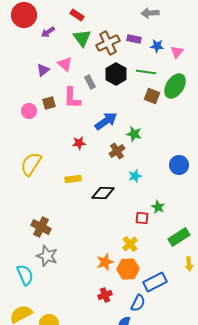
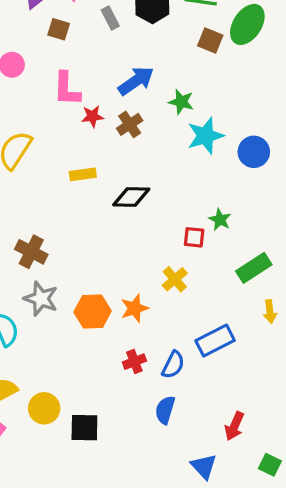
pink L-shape: (72, 98) -> (67, 89), moved
brown square: (49, 103) -> (59, 29), moved, turned 32
brown cross: (117, 151) -> (130, 124), moved
cyan star: (135, 176) -> (205, 136), moved, size x1.6
orange hexagon: (128, 269) -> (93, 312), moved
blue semicircle: (138, 303) -> (173, 365), moved

